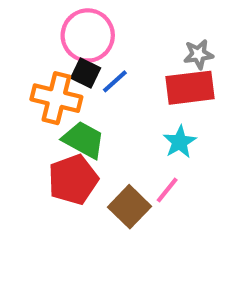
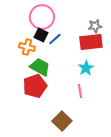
orange cross: (56, 98) -> (27, 47), size x0.7
pink line: (167, 190) -> (80, 91), turned -48
brown square: (129, 207) -> (62, 121), moved

